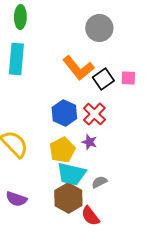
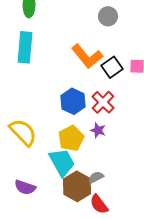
gray circle: (99, 28) -> (108, 16), size x0.7
cyan trapezoid: (71, 174) -> (62, 162), moved, turned -132
gray semicircle: (99, 182) -> (96, 177), moved

